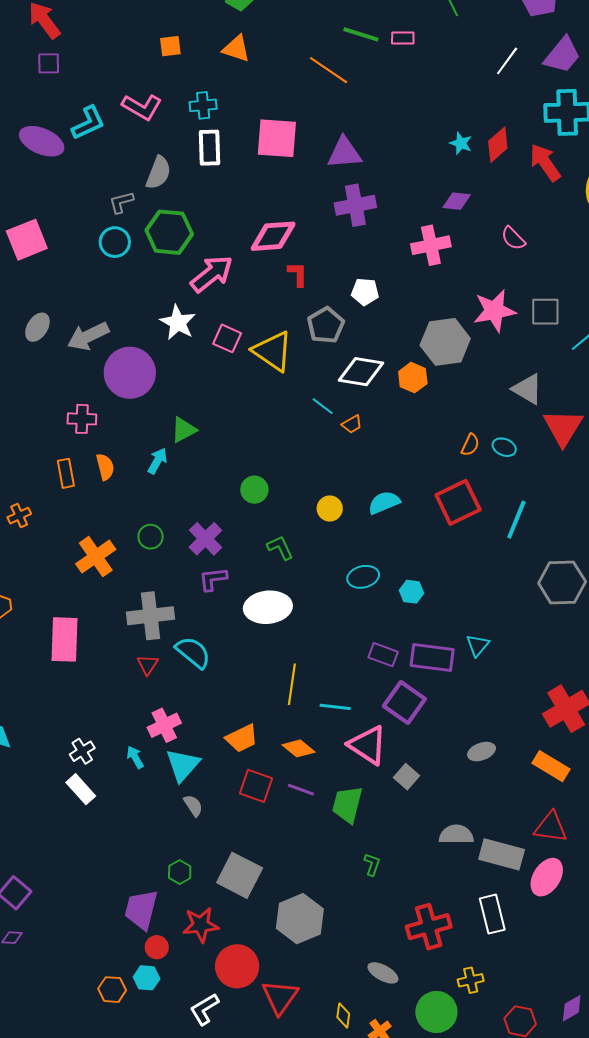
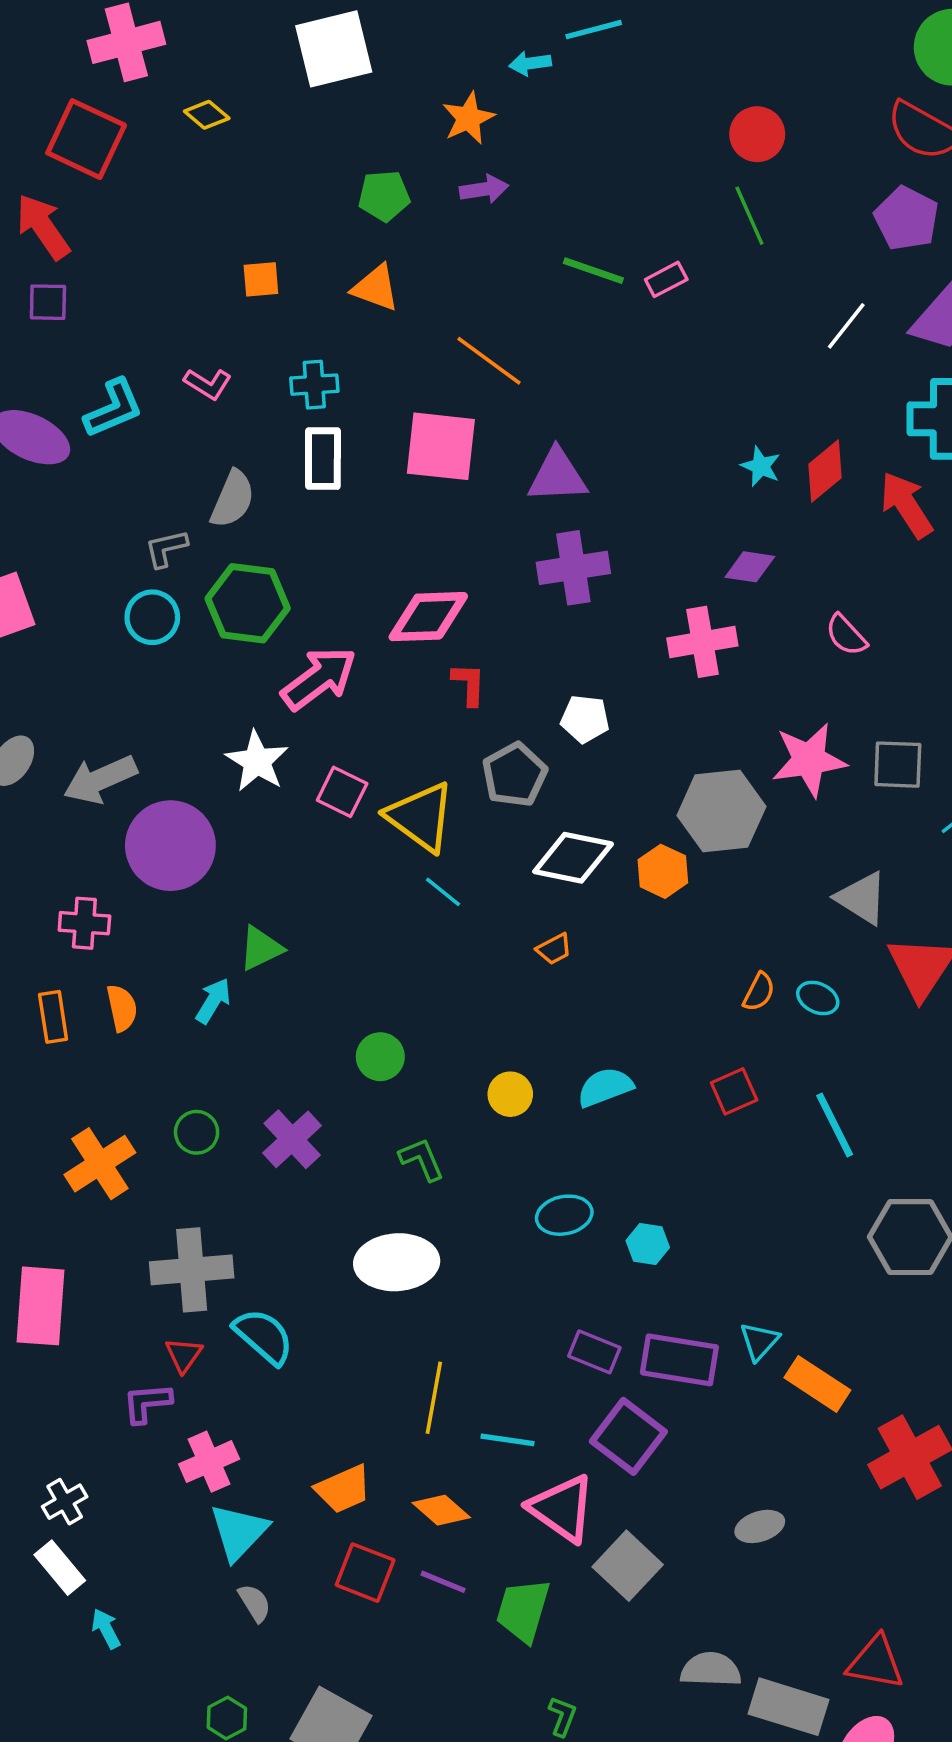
pink rectangle: (403, 38) -> (666, 279), turned -30
orange line: (329, 70) -> (489, 361), moved
pink L-shape: (142, 107) -> (208, 384), size x0.7
cyan line: (323, 406) -> (443, 892), moved
red square: (458, 502) -> (734, 1091), size x0.6
cyan line: (516, 520) -> (835, 1125), turned -51
purple L-shape: (213, 579) -> (147, 1403), moved
cyan arrow: (135, 757) -> (106, 1629), moved
orange rectangle: (551, 766) -> (817, 1384), moved
gray square: (406, 777) -> (628, 1566), size x1.5

